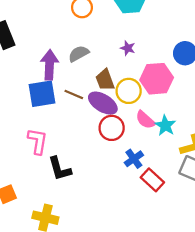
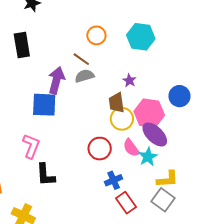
brown trapezoid: (105, 80) -> (117, 103), moved
brown line: (74, 95) -> (81, 59), moved
purple ellipse: (103, 103) -> (155, 134), moved

